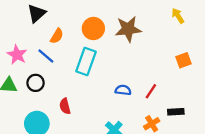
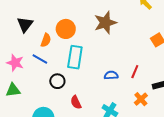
orange circle: (93, 28) -> (66, 29), moved
black circle: (36, 83) -> (57, 81), moved
red semicircle: (65, 106) -> (76, 102), moved

